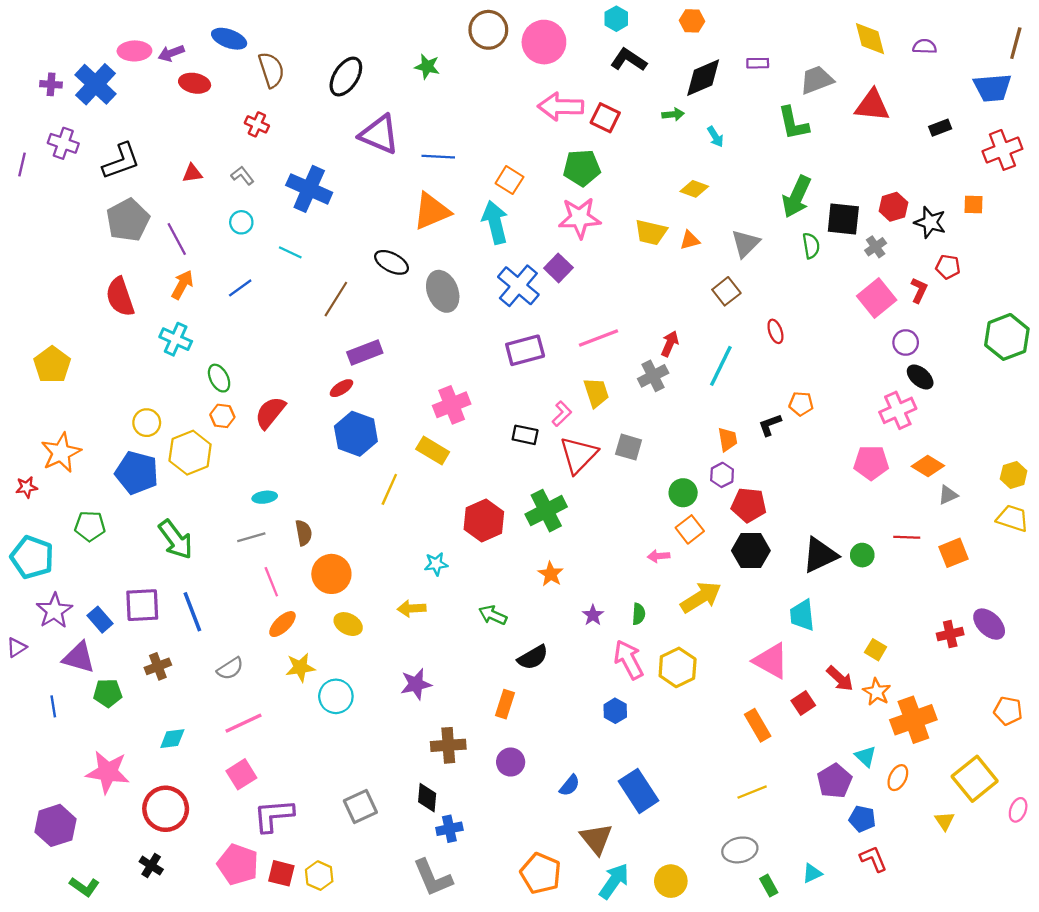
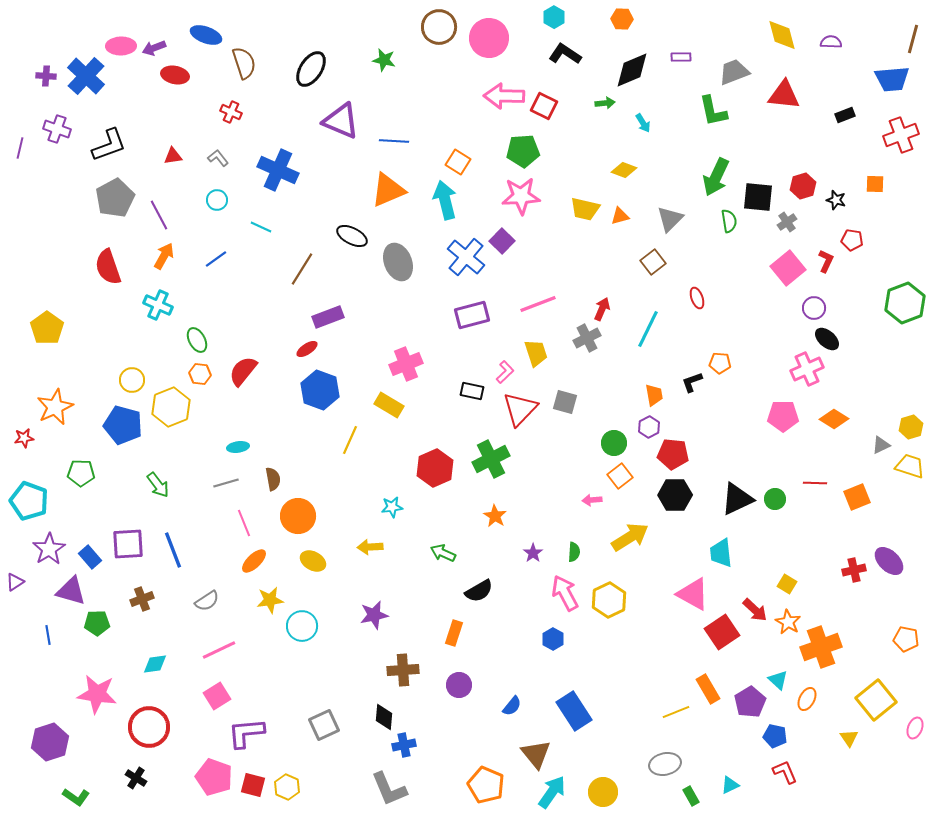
black star: (930, 222) -> (836, 200), size x0.7
gray triangle: (948, 495) -> (881, 445), moved
green arrow: (176, 539) -> (158, 485), size x0.7
red square: (803, 703) -> (722, 632), size x1.6
orange rectangle: (758, 725) -> (708, 689), moved

